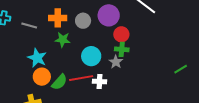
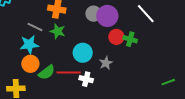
gray circle: (83, 21) -> (93, 14), moved
gray line: (29, 26) -> (35, 27), moved
green cross: (122, 49) -> (130, 39), moved
cyan star: (37, 58) -> (29, 45), turned 30

